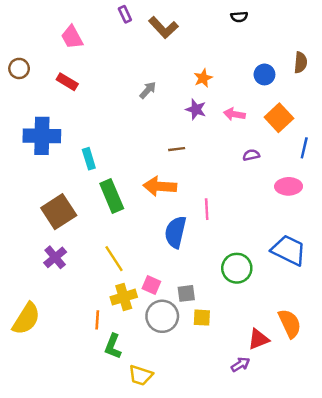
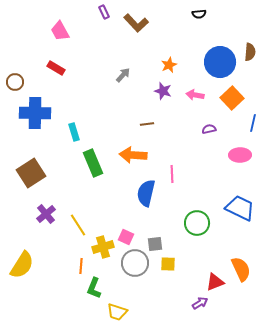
brown circle: (19, 68) -> (15, 82), moved
blue circle: (264, 74) -> (220, 62), size x1.8
brown square: (59, 212) -> (31, 173), moved
yellow line: (114, 259) -> (78, 225), moved

